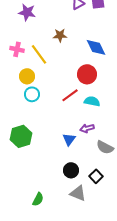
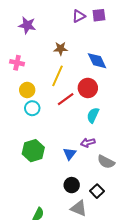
yellow line: (39, 54) -> (58, 76), moved, turned 60
red line: (70, 95) -> (66, 99), moved
cyan semicircle: (92, 101) -> (93, 115), turned -77
green hexagon: (21, 136) -> (33, 151), moved

